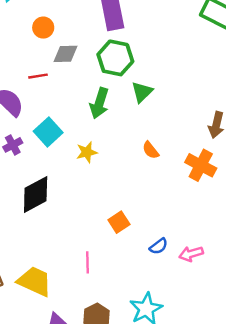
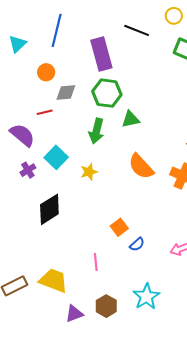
green triangle: (142, 92) -> (131, 119), turned 36
orange semicircle: (151, 150) -> (141, 166), size x1.8
blue semicircle: (159, 246) -> (137, 244), moved

